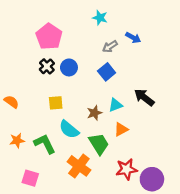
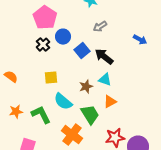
blue arrow: (133, 38) -> (140, 40), moved
blue circle: (69, 67) -> (63, 37), moved
blue square: (107, 72) -> (82, 51), moved
black arrow: (144, 97) -> (104, 57), moved
cyan triangle: (115, 105) -> (105, 80), turned 40

